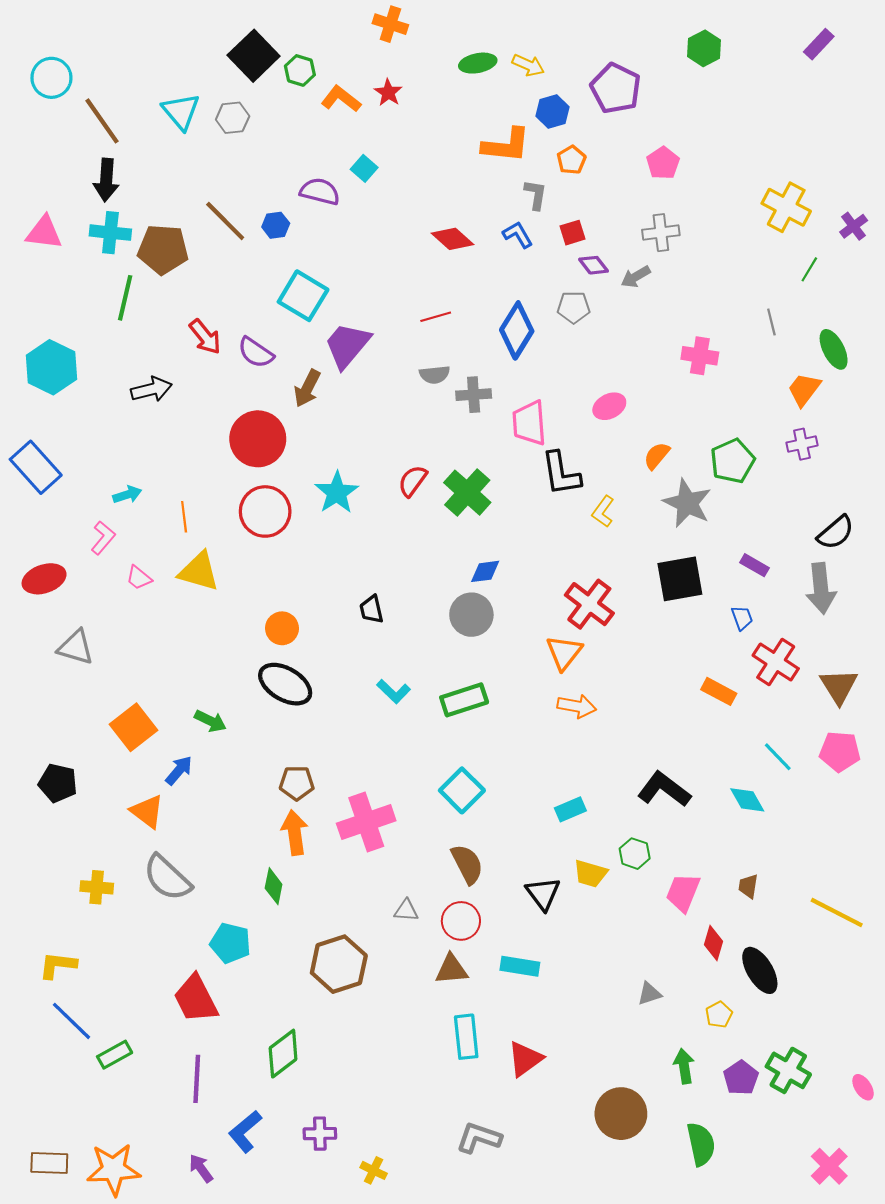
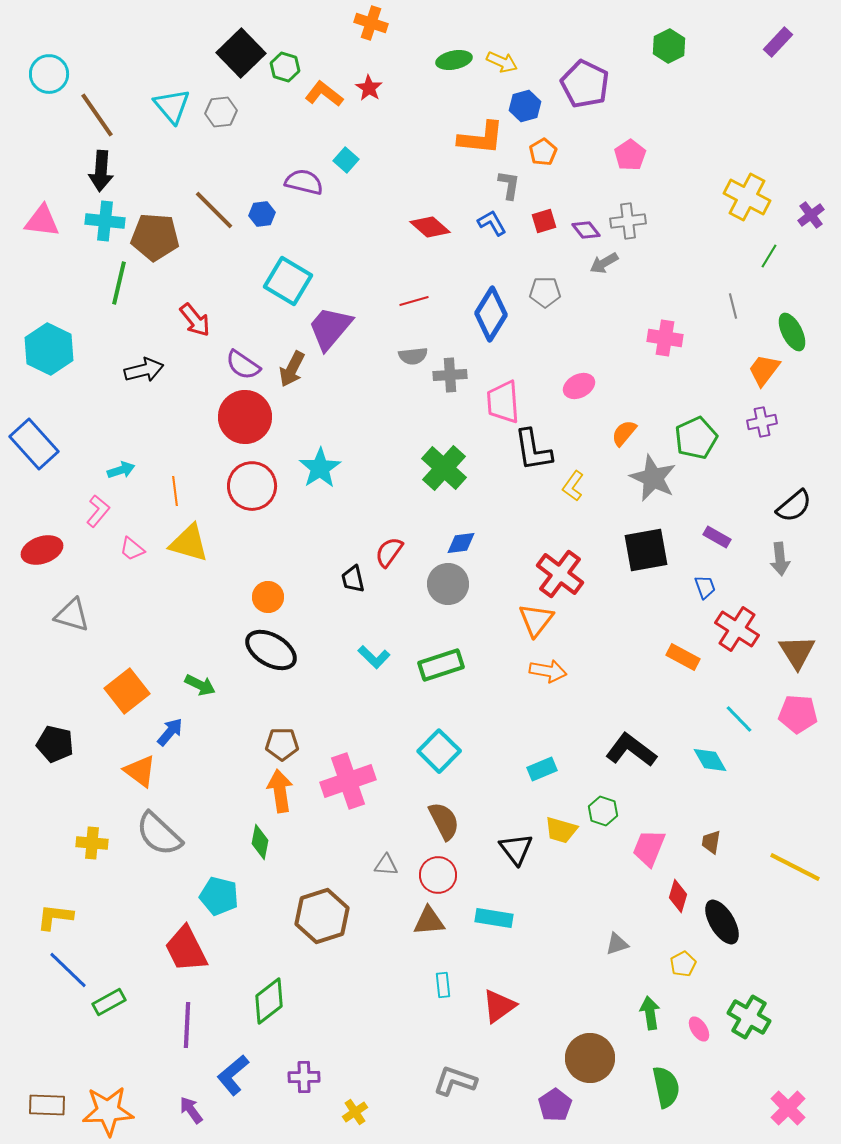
purple diamond: (594, 265) -> (586, 230), moved
purple semicircle: (256, 353) -> (243, 365), moved
red semicircle: (413, 481) -> (389, 552), moved
gray arrow: (821, 588) -> (780, 559), size x0.7
cyan rectangle: (466, 1037) -> (443, 985), size x0.6
purple pentagon: (741, 1078) -> (555, 1105), moved
pink ellipse: (863, 1087) -> (699, 1029), moved
yellow cross: (374, 1170) -> (355, 1112), turned 30

